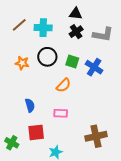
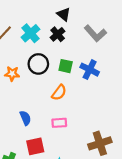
black triangle: (76, 14) -> (64, 14), turned 40
cyan cross: (43, 28) -> (30, 33), turned -36
black cross: (76, 32) -> (58, 34), moved
gray L-shape: (103, 34) -> (95, 33), turned 45

